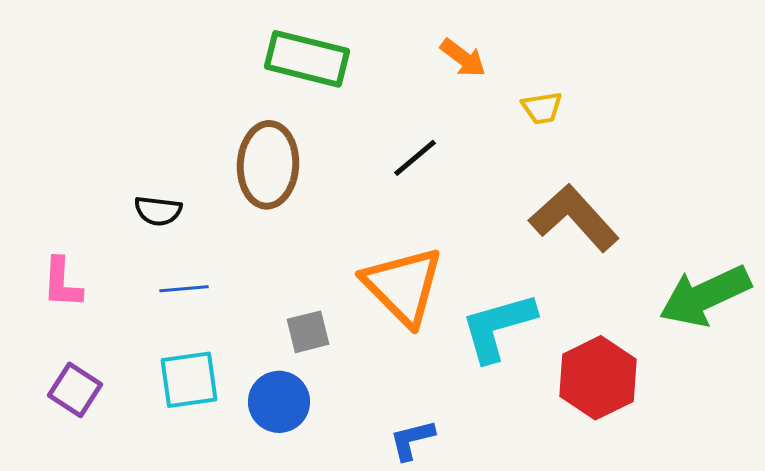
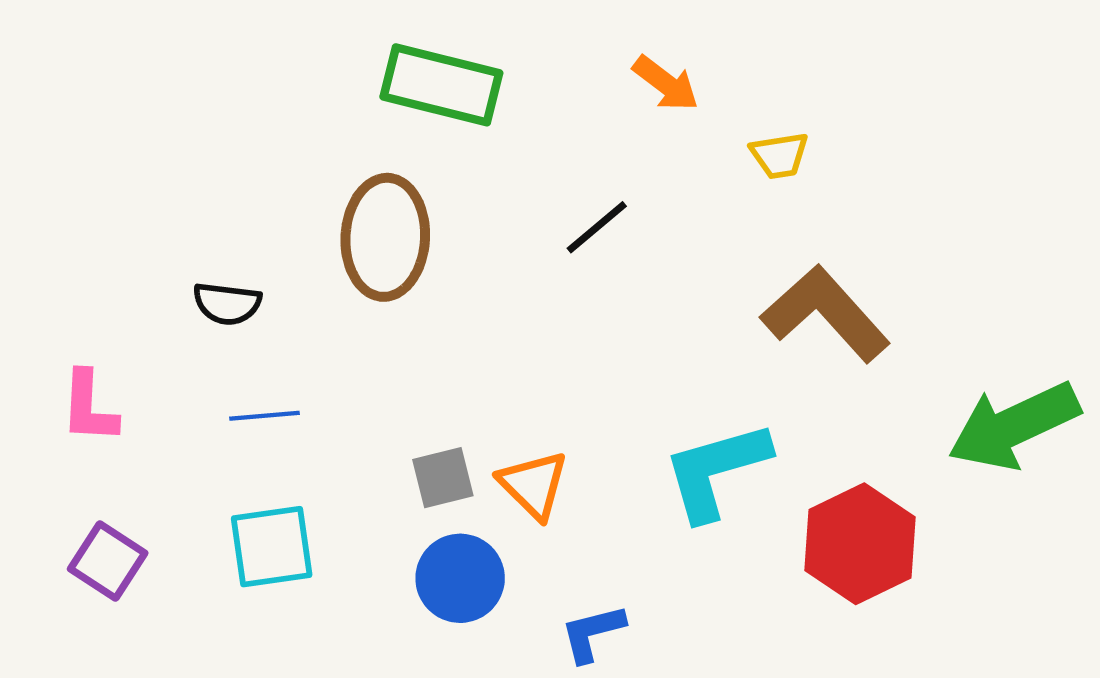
orange triangle: (403, 286) -> (533, 485), moved, size x0.6
blue circle: (279, 402) -> (460, 578), moved

